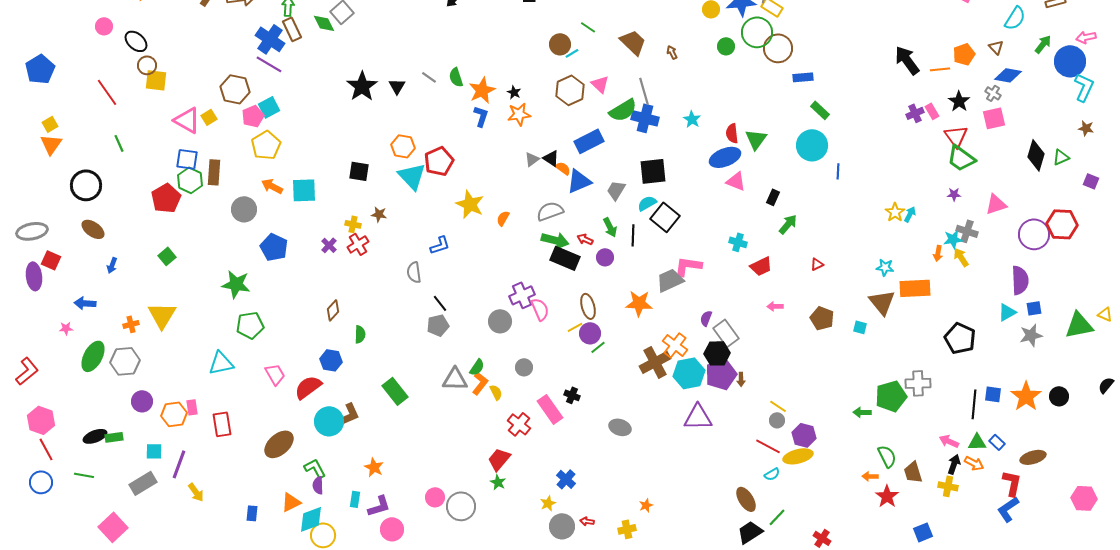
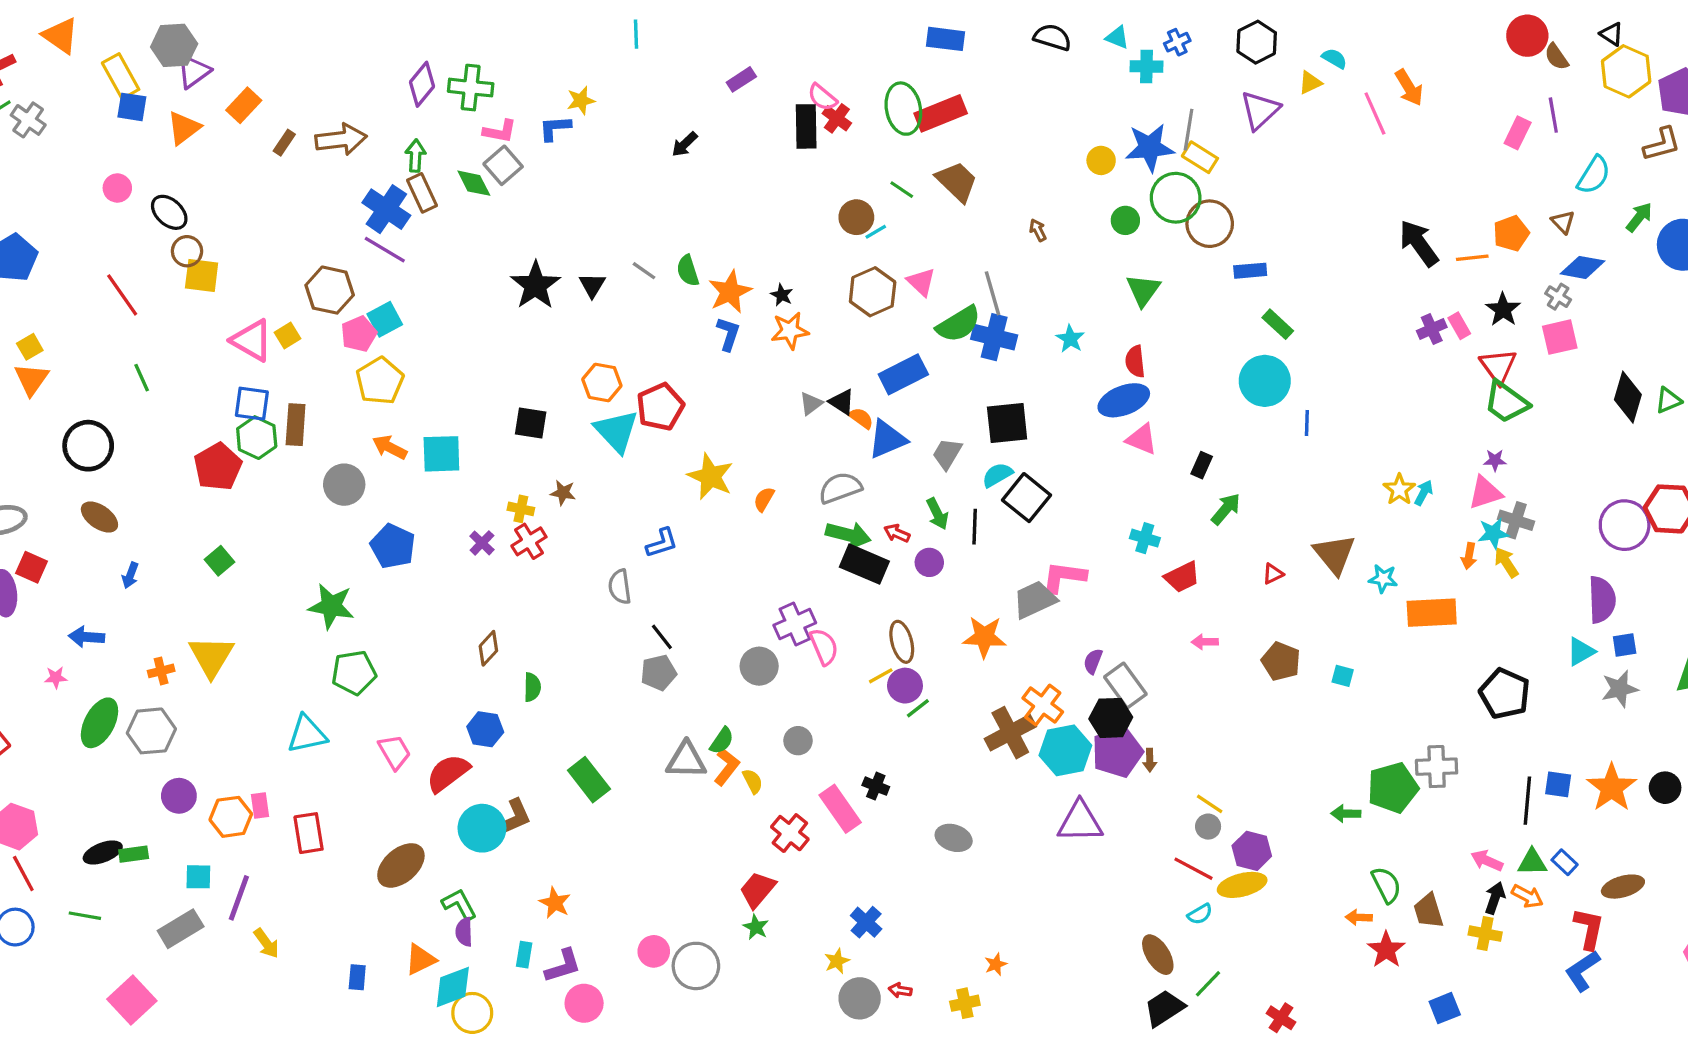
brown trapezoid: (633, 42) -> (957, 182), moved
green triangle: (756, 139) -> (1143, 290), moved
pink triangle: (996, 204) -> (1485, 493), moved
brown triangle: (882, 302) -> (1334, 554), moved

